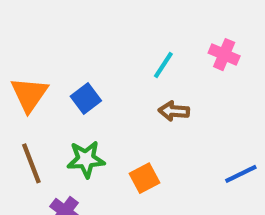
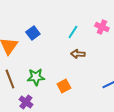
blue square: (86, 99) -> (33, 33), moved

